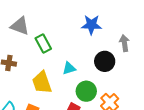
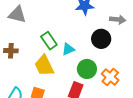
green rectangle: (43, 43) -> (49, 41), moved
gray arrow: (124, 43) -> (118, 20), turned 112

